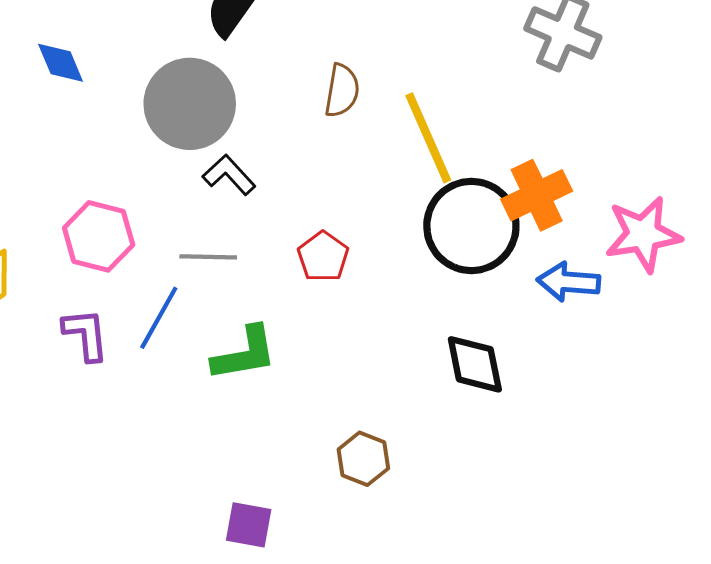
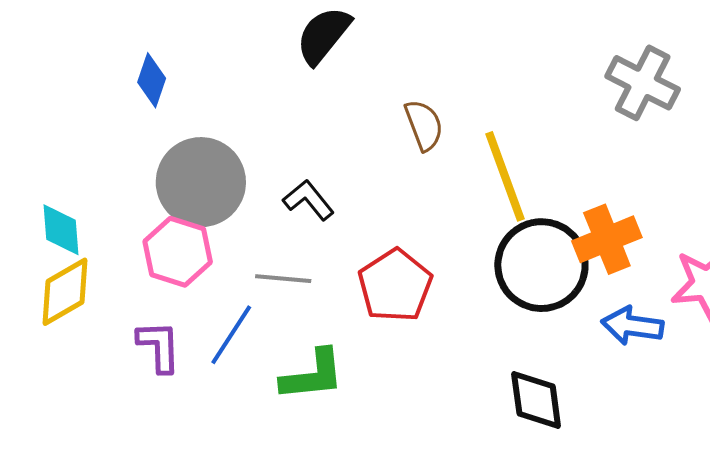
blue diamond: (61, 63) -> (152, 80), turned 38
brown semicircle: (342, 91) -> (424, 125), turned -34
gray circle: (190, 104) -> (201, 182), moved
red pentagon: (323, 257) -> (395, 286), size x1.5

